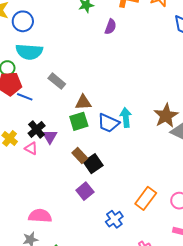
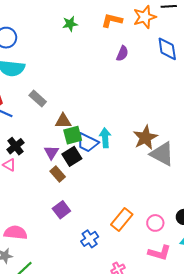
purple semicircle: (111, 27) -> (122, 53), moved
green square: (79, 121) -> (73, 135), moved
purple triangle: (50, 137) -> (51, 152), moved
black square: (93, 164) -> (72, 156), moved

